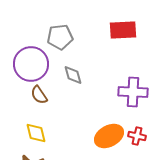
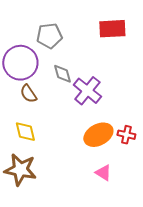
purple cross: (133, 92) -> (87, 91), moved, turned 36

